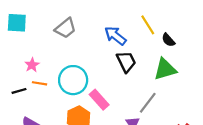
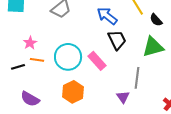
pink rectangle: (99, 100) -> (97, 61), moved
gray line: (148, 103) -> (137, 78), turned -30

